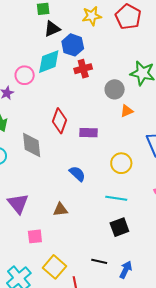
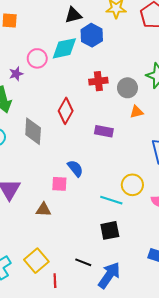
red cross: (83, 69) -> (98, 81), moved
purple rectangle: (88, 133) -> (104, 131), moved
yellow circle: (121, 163) -> (132, 185), moved
brown triangle: (60, 209) -> (43, 210), moved
pink square: (35, 236) -> (59, 184), moved
blue arrow: (126, 270) -> (109, 275), size x1.5

